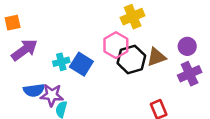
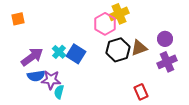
pink hexagon: (116, 45) -> (105, 24), moved
purple arrow: (24, 50) -> (32, 57), moved
cyan cross: (61, 62) -> (59, 52), turned -32

